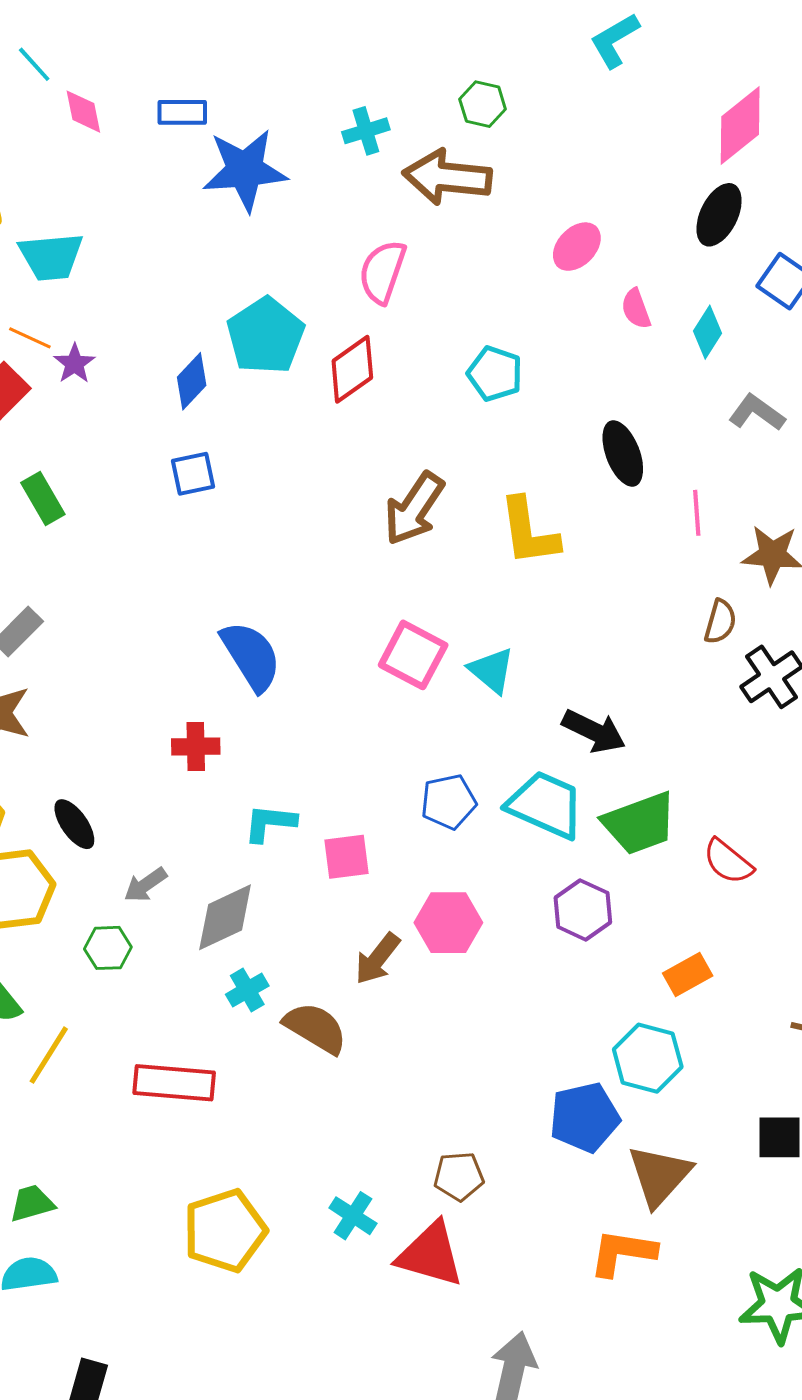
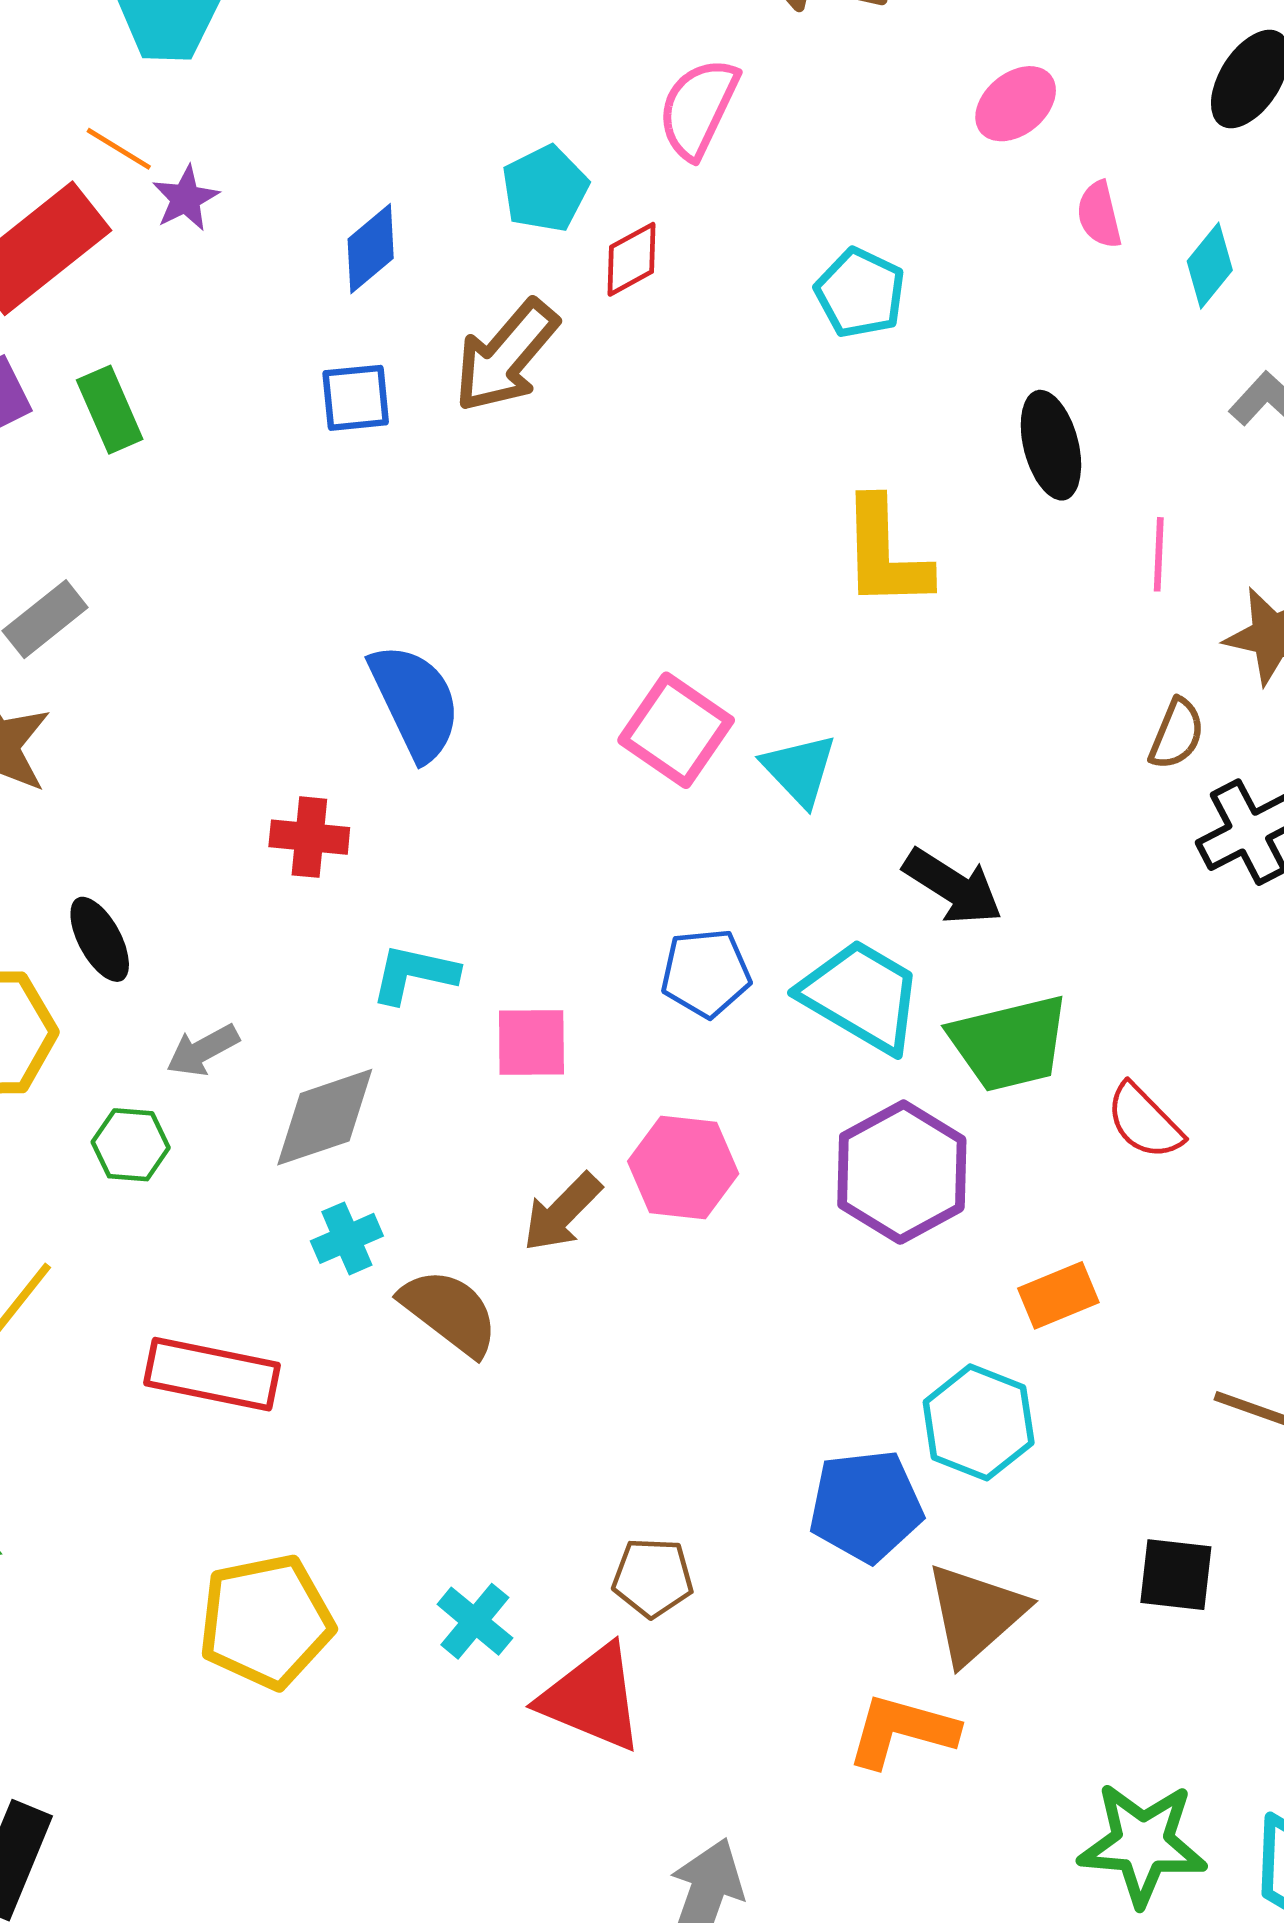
cyan pentagon: (265, 336) -> (545, 189), moved, size x0.7
red diamond: (352, 369) -> (631, 259), size x0.7
brown arrow: (414, 509) -> (506, 356), moved
purple hexagon: (583, 910) -> (902, 1172), size x1.4

